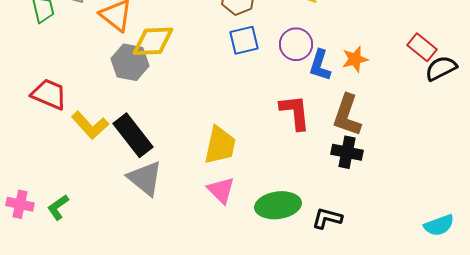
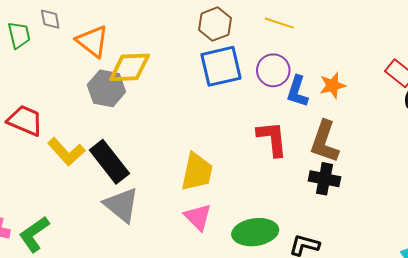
blue square: (244, 40) -> (221, 66), size x1.4
green L-shape: (58, 207) -> (34, 234), size x1.4

